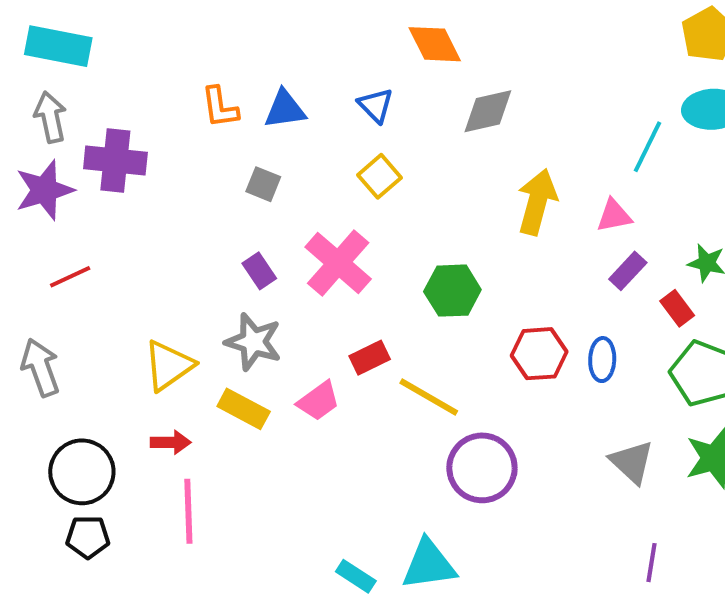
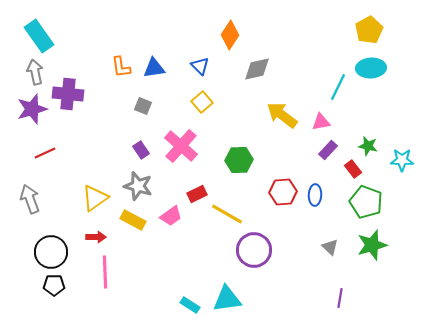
orange diamond: (435, 44) -> (230, 35), turned 60
cyan rectangle: (58, 46) -> (39, 36), turned 44
yellow arrow: (537, 202) -> (282, 115), turned -68
gray triangle: (632, 462) -> (330, 247), size x0.7

